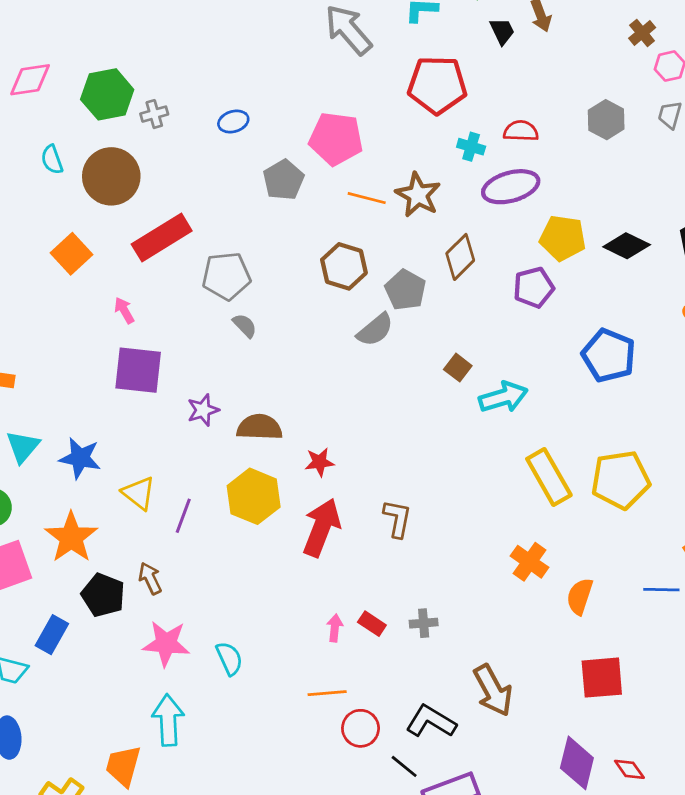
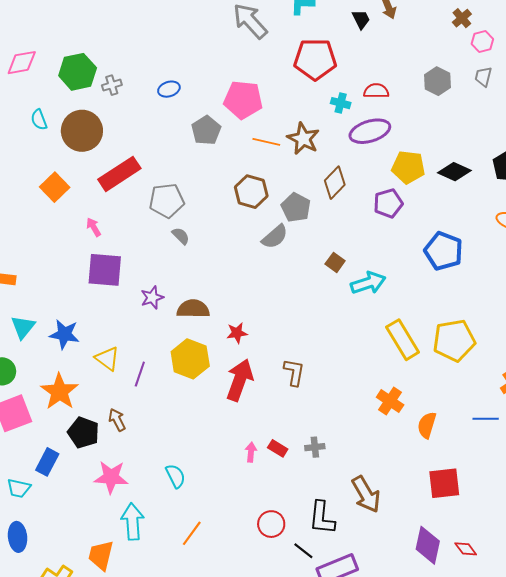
pink star: (166, 644) -> (111, 477), moved
orange line: (327, 693) -> (192, 533), moved, turned -48
black L-shape: (431, 721) -> (322, 518), turned -114

